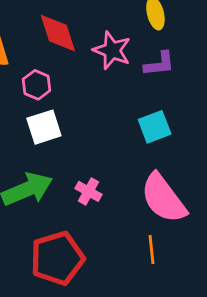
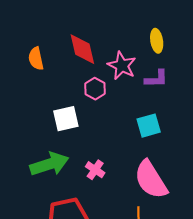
pink hexagon: (37, 85) -> (95, 89), moved

